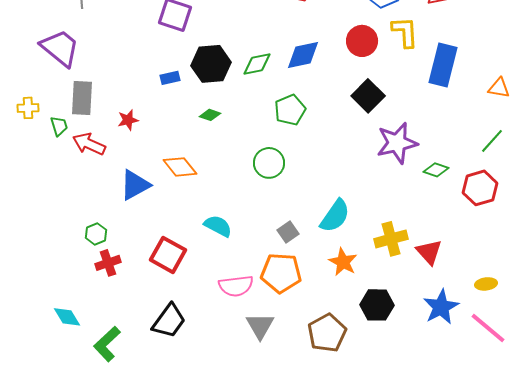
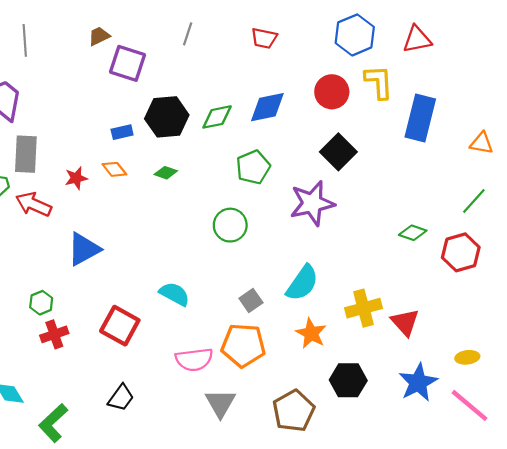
purple star: (397, 143) -> (312, 203), moved
orange diamond: (180, 167) -> (114, 169), moved, size x0.7
black trapezoid: (169, 321) -> (121, 398), size x0.7

